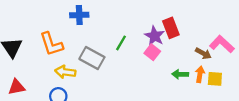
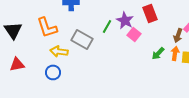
purple star: (155, 36) -> (125, 20), moved
brown arrow: (203, 53) -> (178, 35), turned 80
green arrow: (180, 74) -> (158, 53), turned -48

